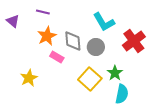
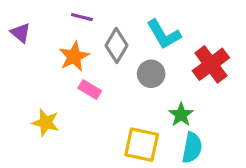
purple line: (43, 12) -> (82, 17), moved
gray diamond: (73, 41) -> (116, 45), moved, turned 35
yellow star: (29, 78) -> (46, 123), turned -30
yellow square: (90, 79) -> (142, 145), moved, turned -30

